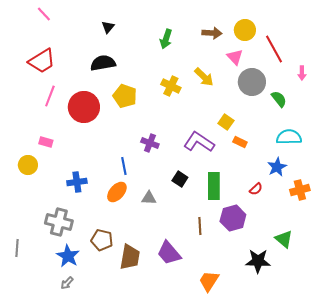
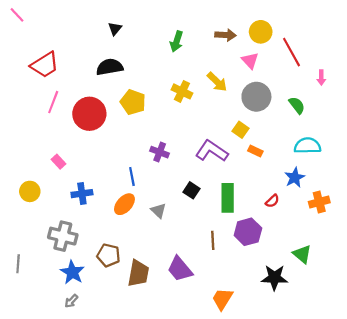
pink line: (44, 14) -> (17, 15), moved
gray circle: (252, 82) -> (256, 97), moved
pink rectangle: (46, 142) -> (59, 162), moved, turned 32
yellow circle: (28, 165) -> (30, 191), moved
gray triangle: (149, 198) -> (159, 211), turned 42

